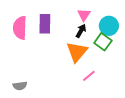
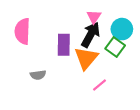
purple rectangle: (45, 24) -> (64, 45), moved
black arrow: (81, 31) -> (91, 35), size x1.6
gray semicircle: (20, 86) -> (38, 75), moved

